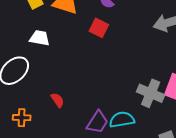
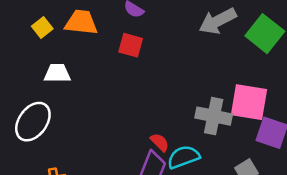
red semicircle: (57, 100) -> (160, 142), moved

